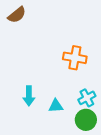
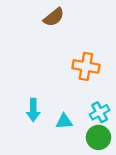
brown semicircle: (17, 15) -> (54, 17), moved

